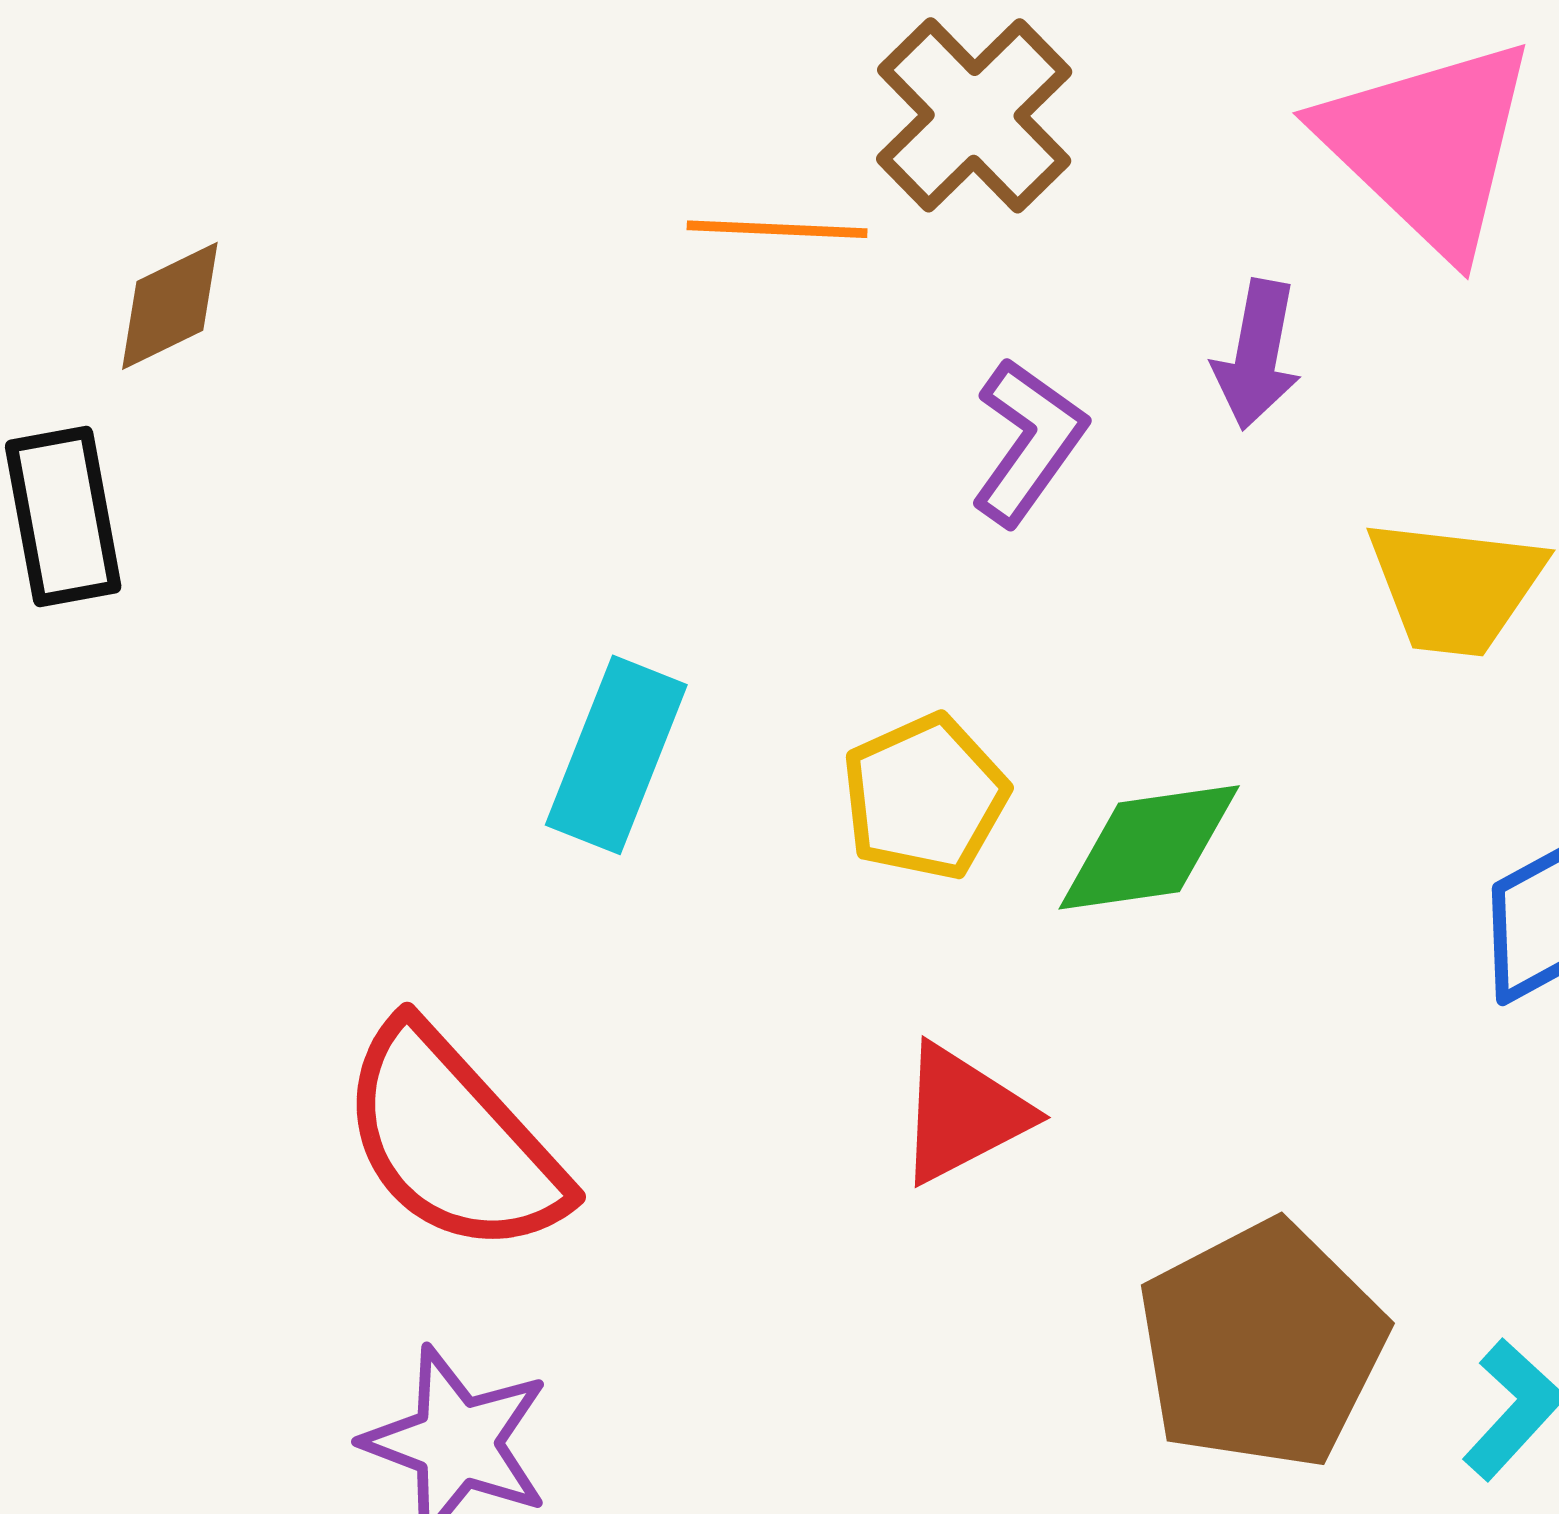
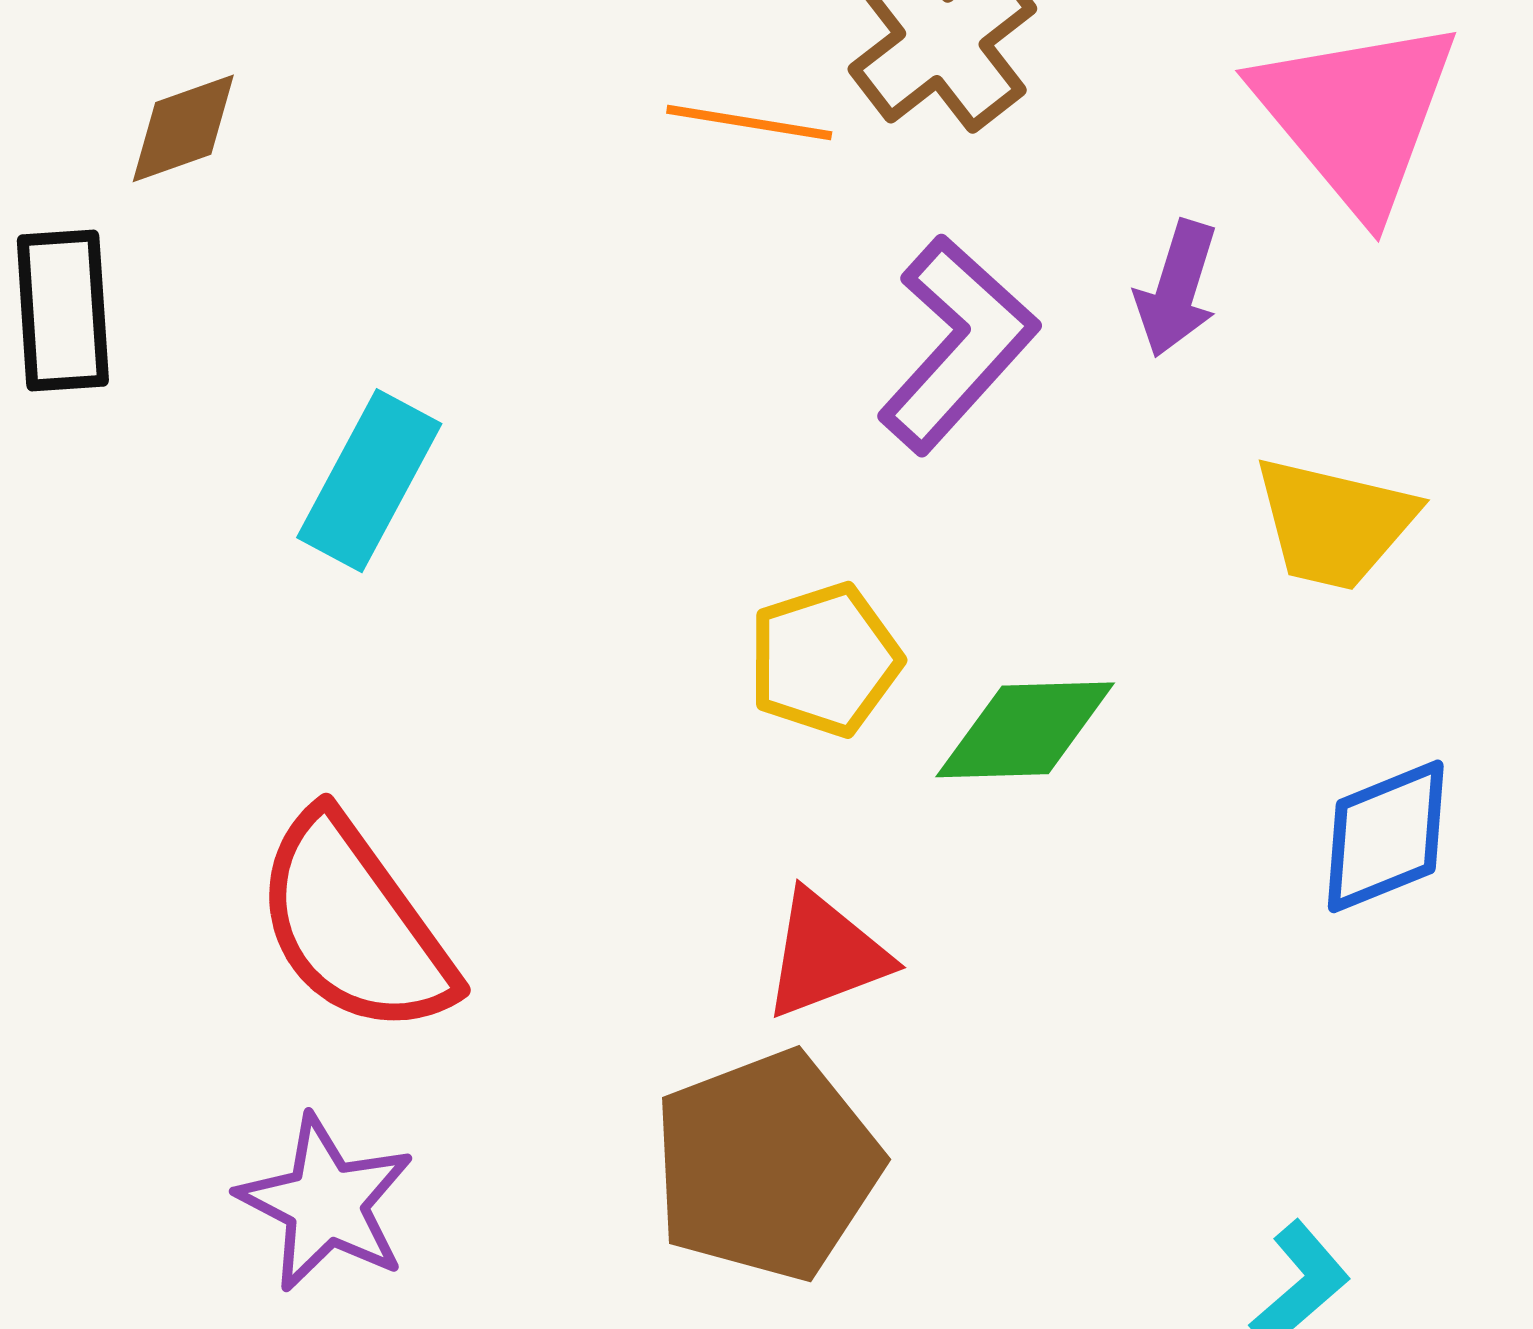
purple L-shape: (1028, 442) -> (957, 344), size x1.4
cyan rectangle: (616, 755) -> (369, 481), moved
brown pentagon: (1262, 1345) -> (767, 1166), moved

